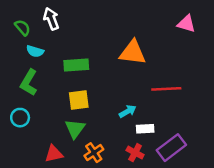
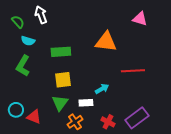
pink triangle: (186, 24) -> (140, 19), moved
cyan circle: (20, 118) -> (16, 110), moved
white rectangle: (145, 129) -> (86, 103), moved
red triangle: (54, 154) -> (34, 117), moved, turned 35

